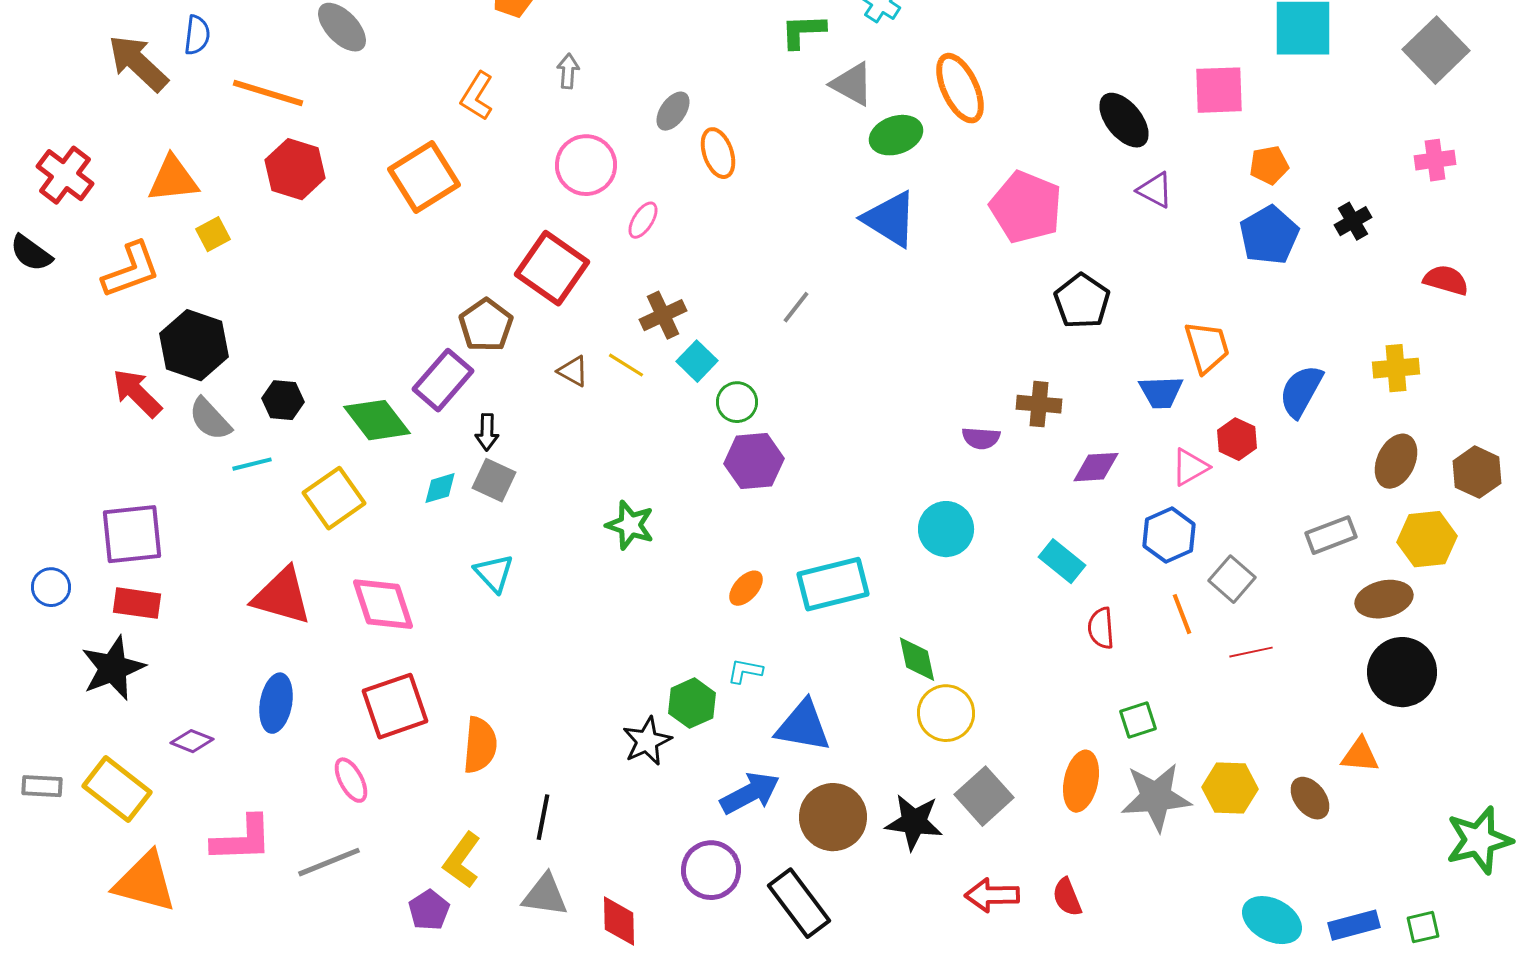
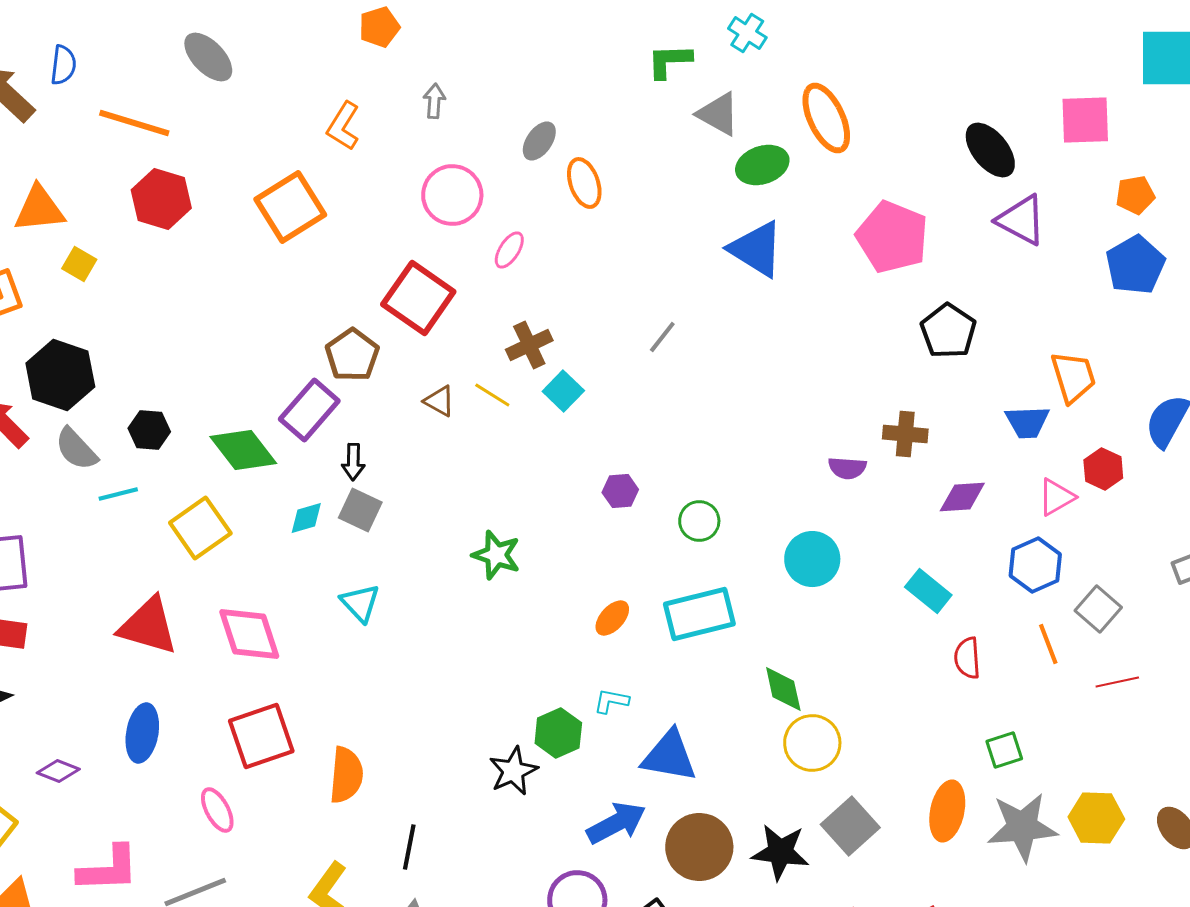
purple triangle: (1155, 190) -> (1021, 220), size x1.4
yellow square: (213, 234) -> (79, 264), turned -32
green circle: (737, 402) -> (699, 521), moved
purple hexagon: (754, 461) -> (620, 491), size x0.6

